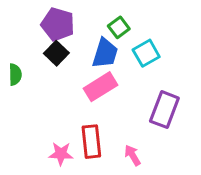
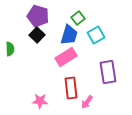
purple rectangle: (164, 110) -> (108, 72), turned -30
red rectangle: (91, 142) -> (71, 88), moved
pink arrow: (132, 155) -> (87, 102), turned -112

